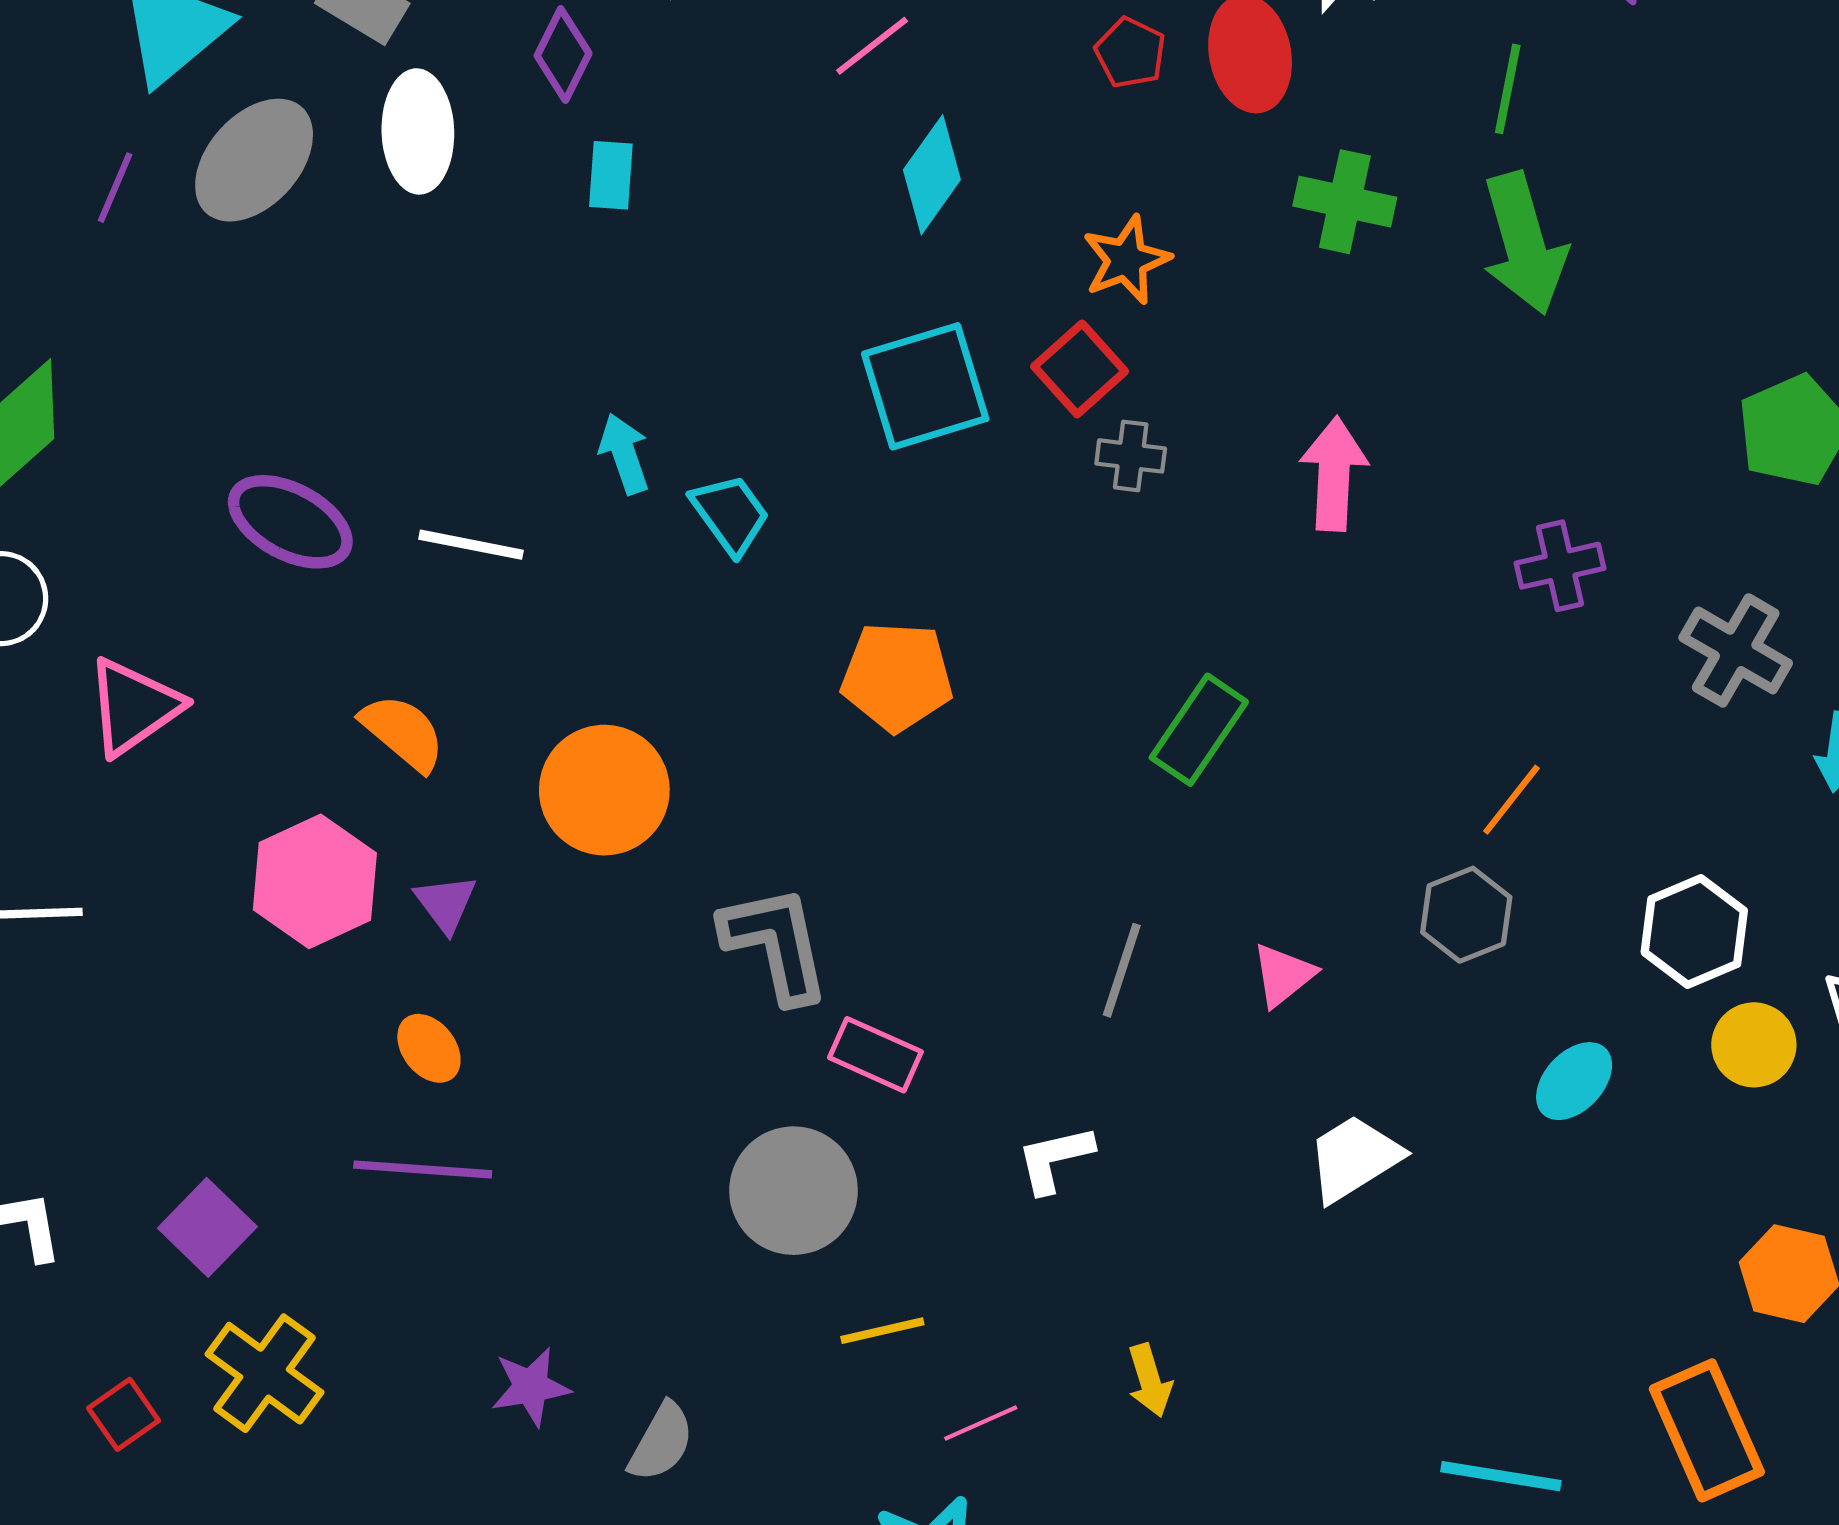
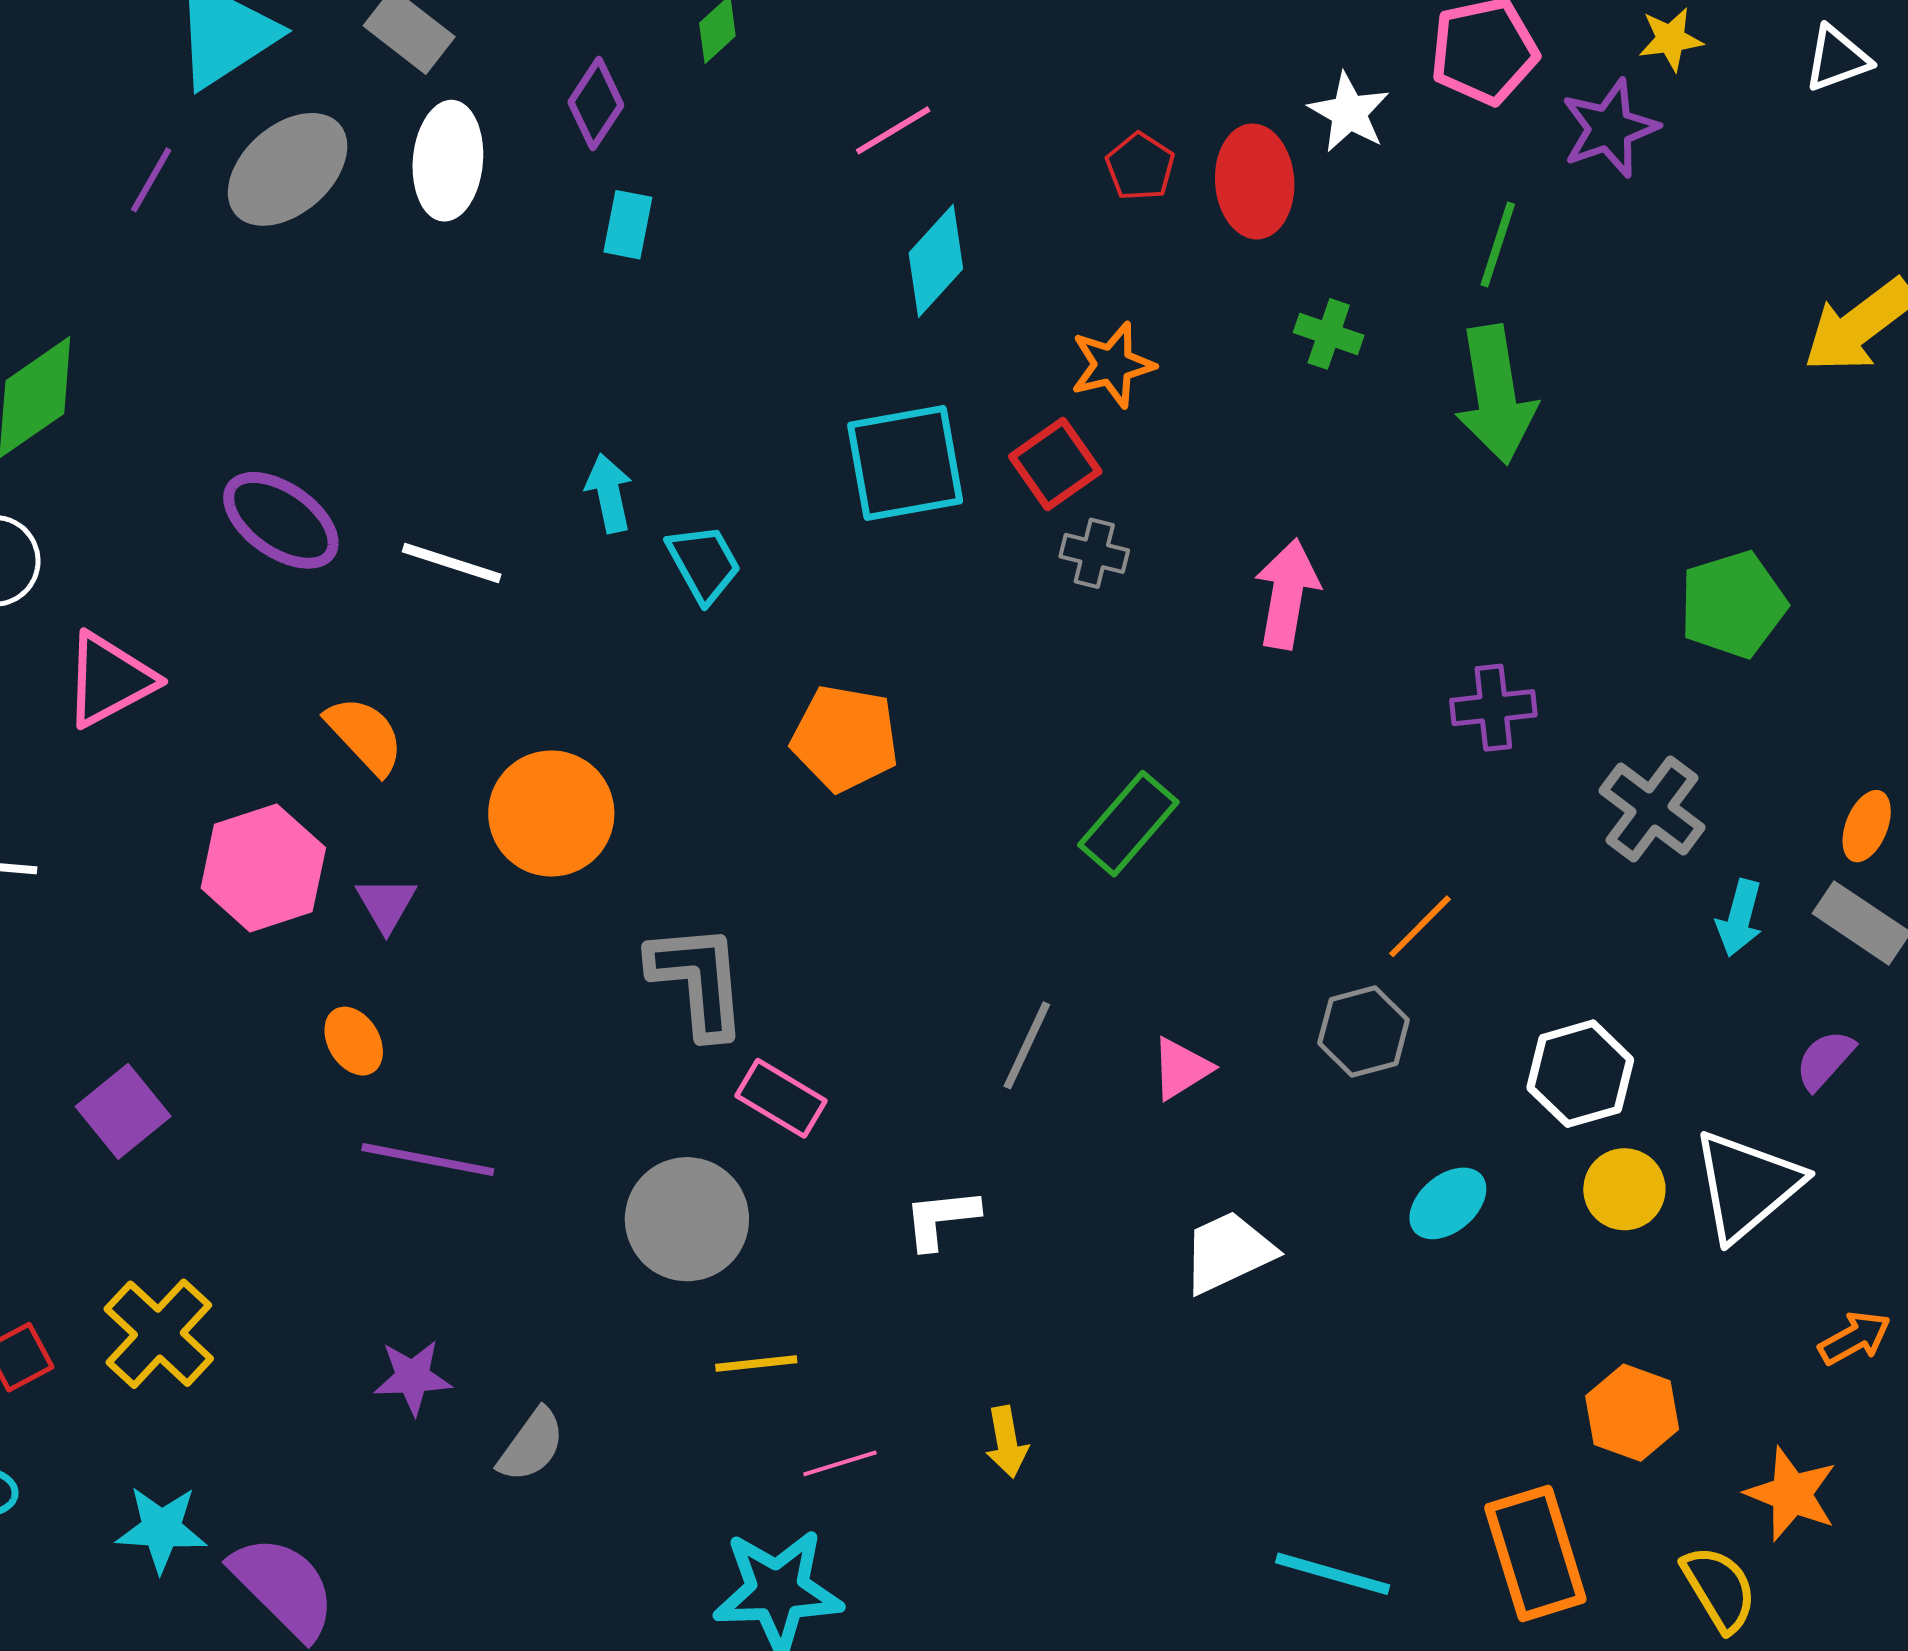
green cross: (1345, 202) -> (1329, 334), size x0.7
purple line: (423, 1169) -> (428, 1160), moved
purple square: (207, 1227) -> (123, 1111), moved

